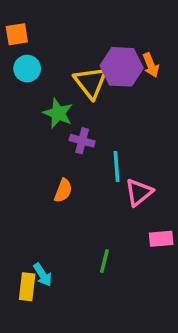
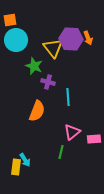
cyan circle: (27, 69) -> (16, 40), size x1.5
orange semicircle: (63, 191) -> (37, 111), size x1.5
pink triangle: (139, 192) -> (72, 132), moved

